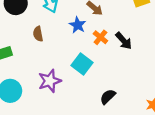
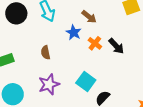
brown semicircle: (38, 34) -> (46, 53), moved
cyan square: (82, 64) -> (86, 81), moved

